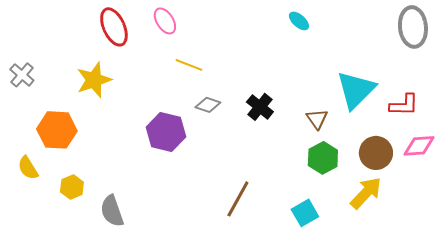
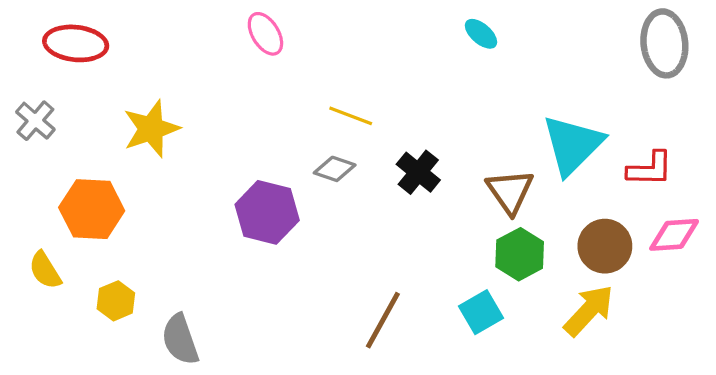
red ellipse: (114, 27) -> (76, 43), moved, turned -60
yellow line: (189, 65) -> (351, 116), moved
brown triangle: (317, 119) -> (510, 191), size x1.4
cyan square: (305, 213) -> (481, 312), moved

